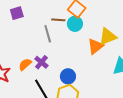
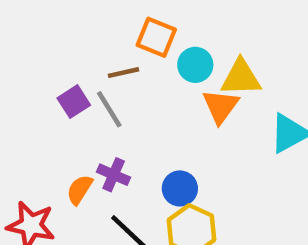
purple square: (17, 13) -> (74, 102), moved
cyan circle: (75, 24) -> (195, 65), moved
yellow triangle: (108, 37) -> (241, 78), turned 36

